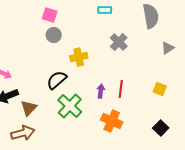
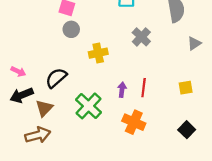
black semicircle: (57, 80) -> (56, 78), moved
yellow square: (160, 89) -> (186, 88), turned -32

